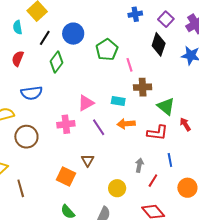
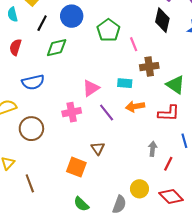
green diamond: (57, 62) -> (57, 48), turned 45
yellow circle: (117, 188) -> (139, 189), moved

